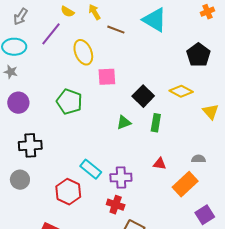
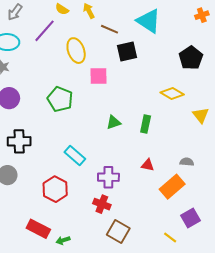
black square: (143, 96) -> (127, 52), moved, turned 30
cyan rectangle: (91, 169) -> (75, 156), moved

